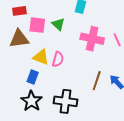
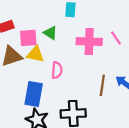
yellow triangle: (41, 57) -> (35, 54), moved
blue rectangle: (33, 77) -> (34, 94), size x1.6

